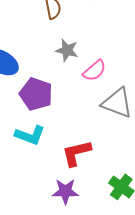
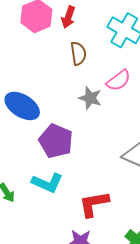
pink semicircle: (94, 71) -> (119, 80), moved

